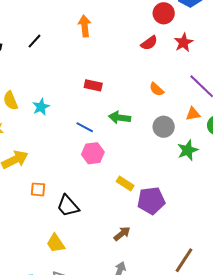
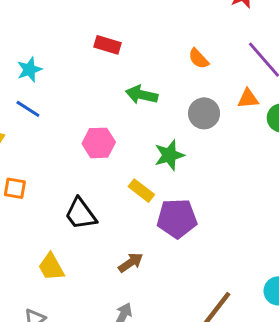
blue line: (85, 127) -> (28, 109), moved
green star: (188, 150) -> (169, 155), moved
black trapezoid: (68, 206) -> (81, 214), moved
yellow trapezoid: (56, 243) -> (51, 267), moved

